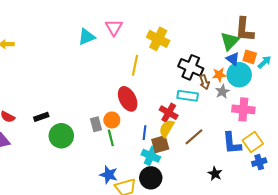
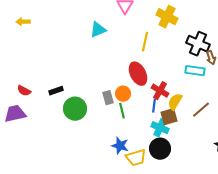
cyan triangle: (87, 37) -> (98, 30), moved
red cross: (169, 113) -> (160, 91), moved

